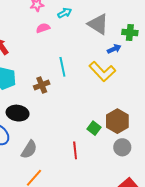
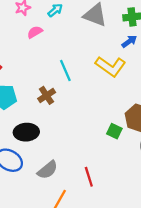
blue arrow: (114, 49) -> (129, 41), moved
gray semicircle: (29, 150) -> (48, 170), turned 30
red line: (75, 150) -> (89, 177), moved

